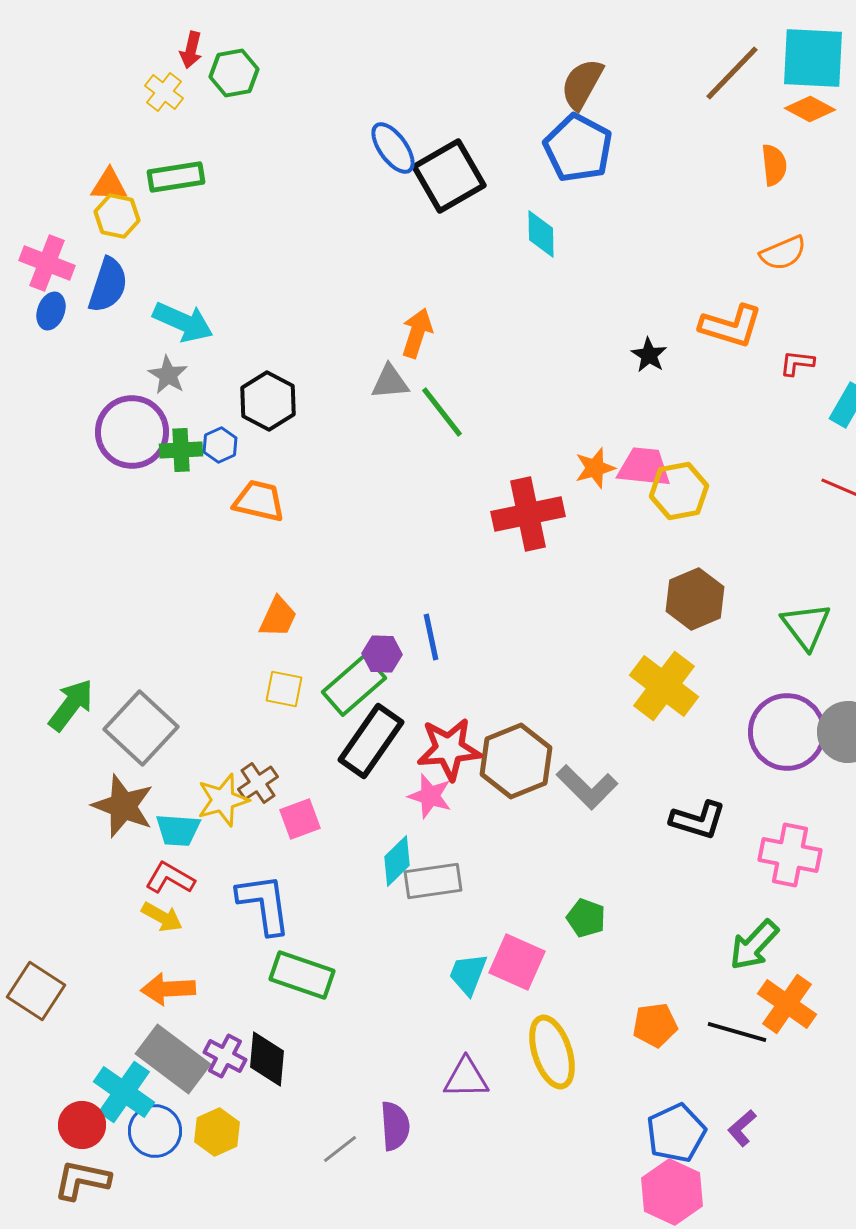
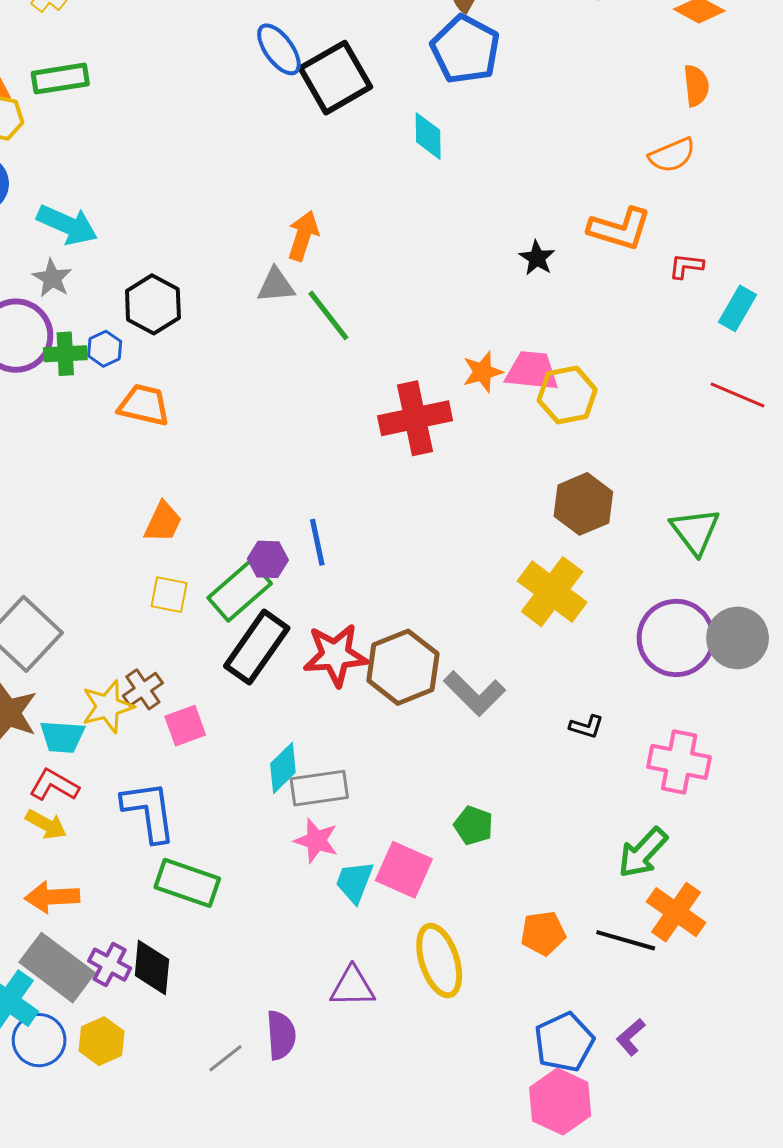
orange semicircle: (774, 165) -> (696, 86), moved
pink star: (430, 796) -> (316, 841), moved
black L-shape: (698, 820) -> (586, 727), size x0.6

